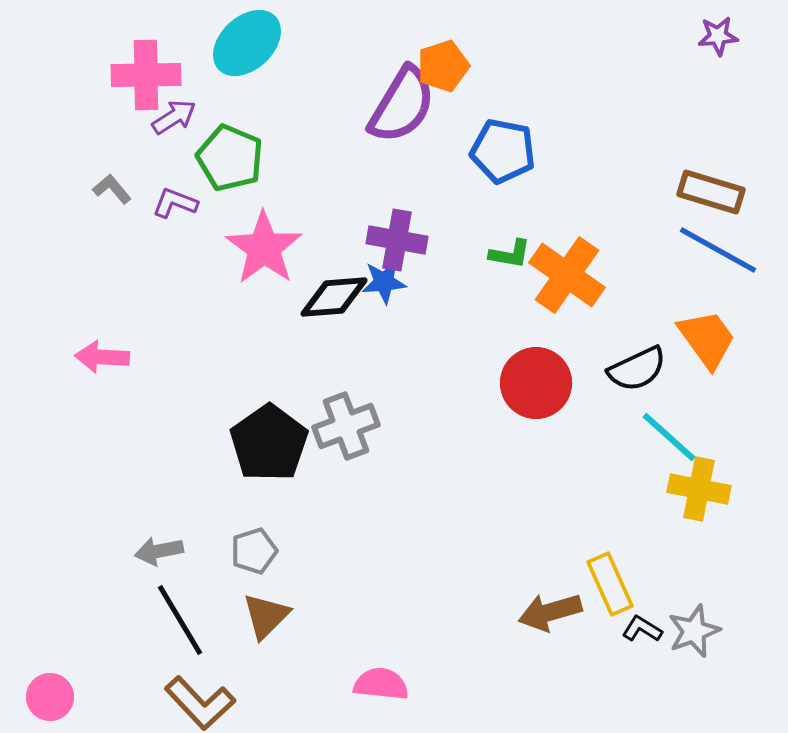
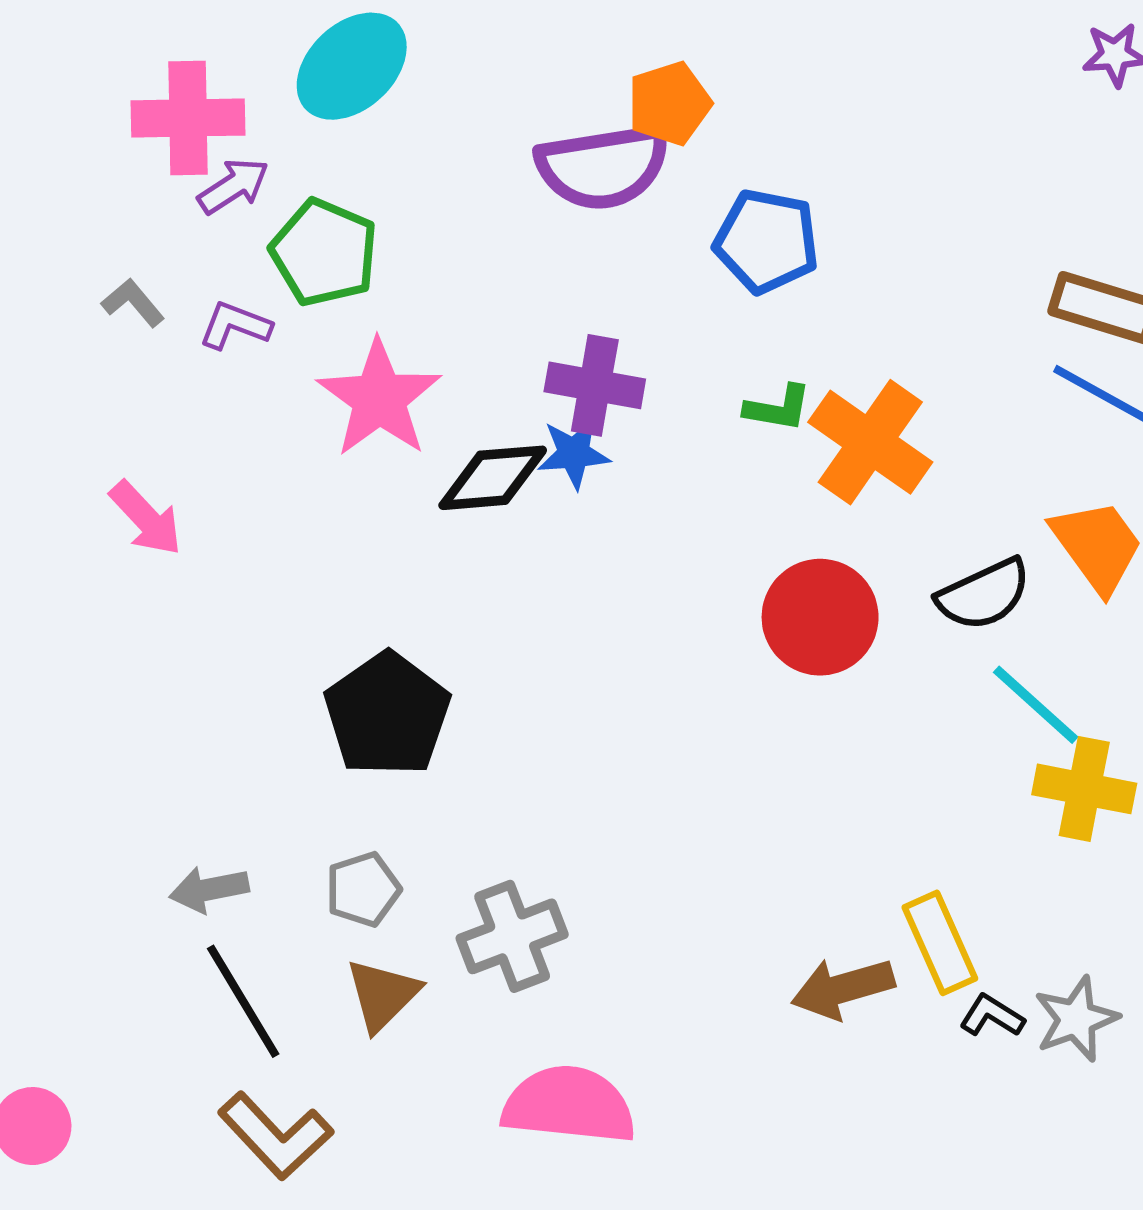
purple semicircle: (402, 105) -> (603, 167), turned 50
pink arrow: (102, 357) -> (146, 518), moved, turned -136
gray cross: (346, 426) -> (512, 936), moved
pink semicircle: (381, 684) -> (569, 1105), size x1.5

